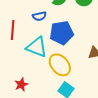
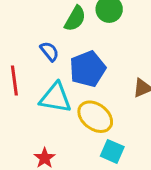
blue semicircle: (39, 16) -> (50, 51), turned -104

